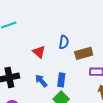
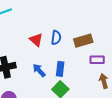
blue semicircle: (64, 42) -> (56, 38), moved

